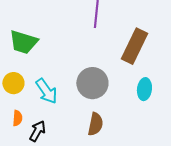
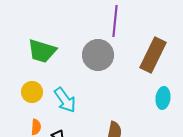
gray circle: (92, 83) -> (98, 55), moved

